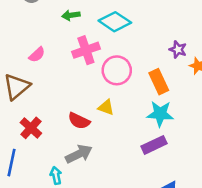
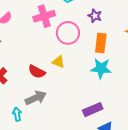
purple star: (178, 49) -> (95, 16), moved
orange rectangle: (159, 82) -> (101, 43), turned 30
purple rectangle: (154, 145) -> (93, 110), moved

